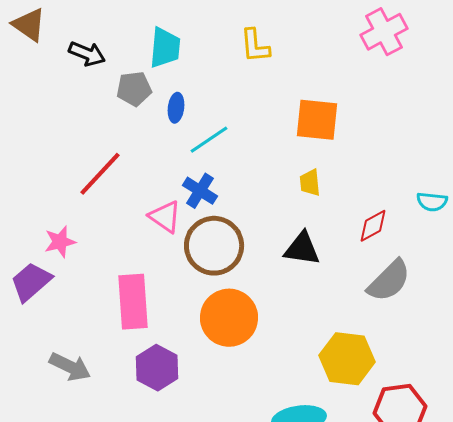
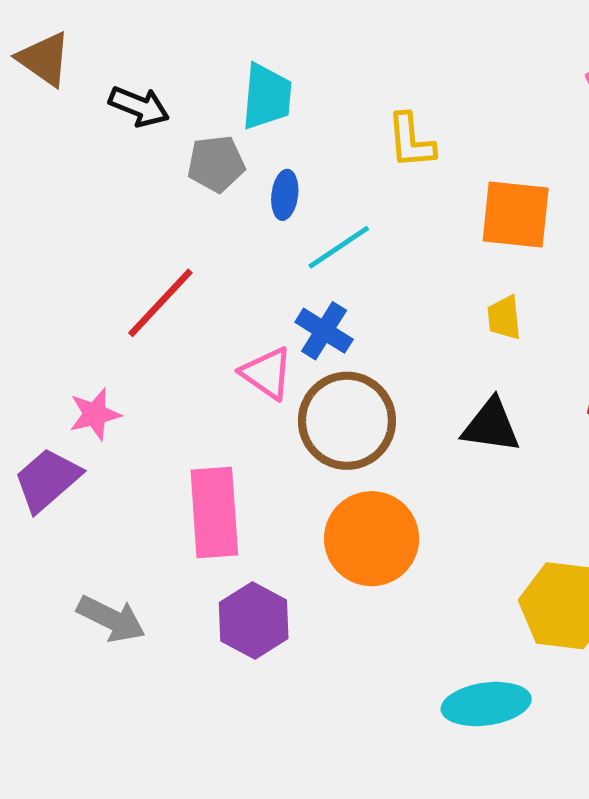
yellow L-shape: (255, 46) -> (411, 141), moved

